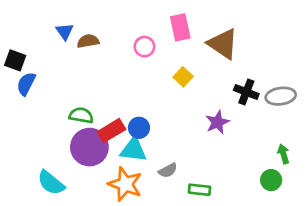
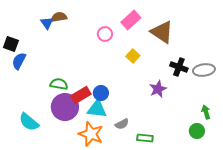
pink rectangle: (180, 27) -> (131, 20), turned 60
brown semicircle: (88, 41) -> (59, 17), moved
cyan semicircle: (51, 183) -> (29, 122), moved

